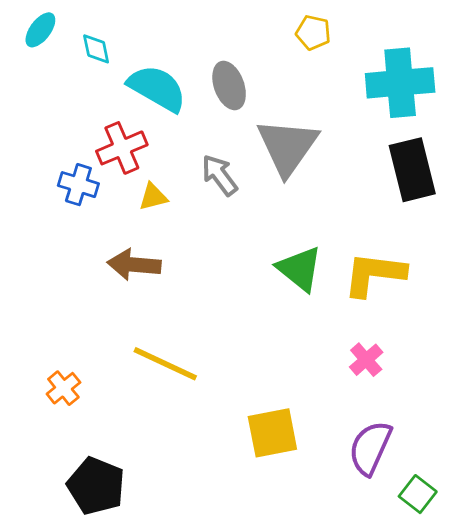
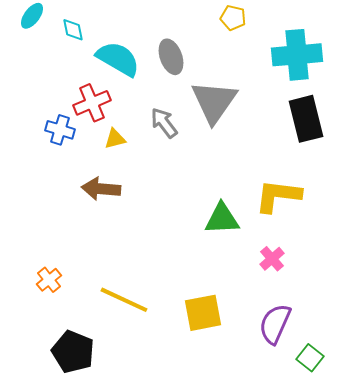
green triangle: (300, 269) -> (222, 219), moved, turned -42
yellow line: (165, 364) -> (124, 300), moved

